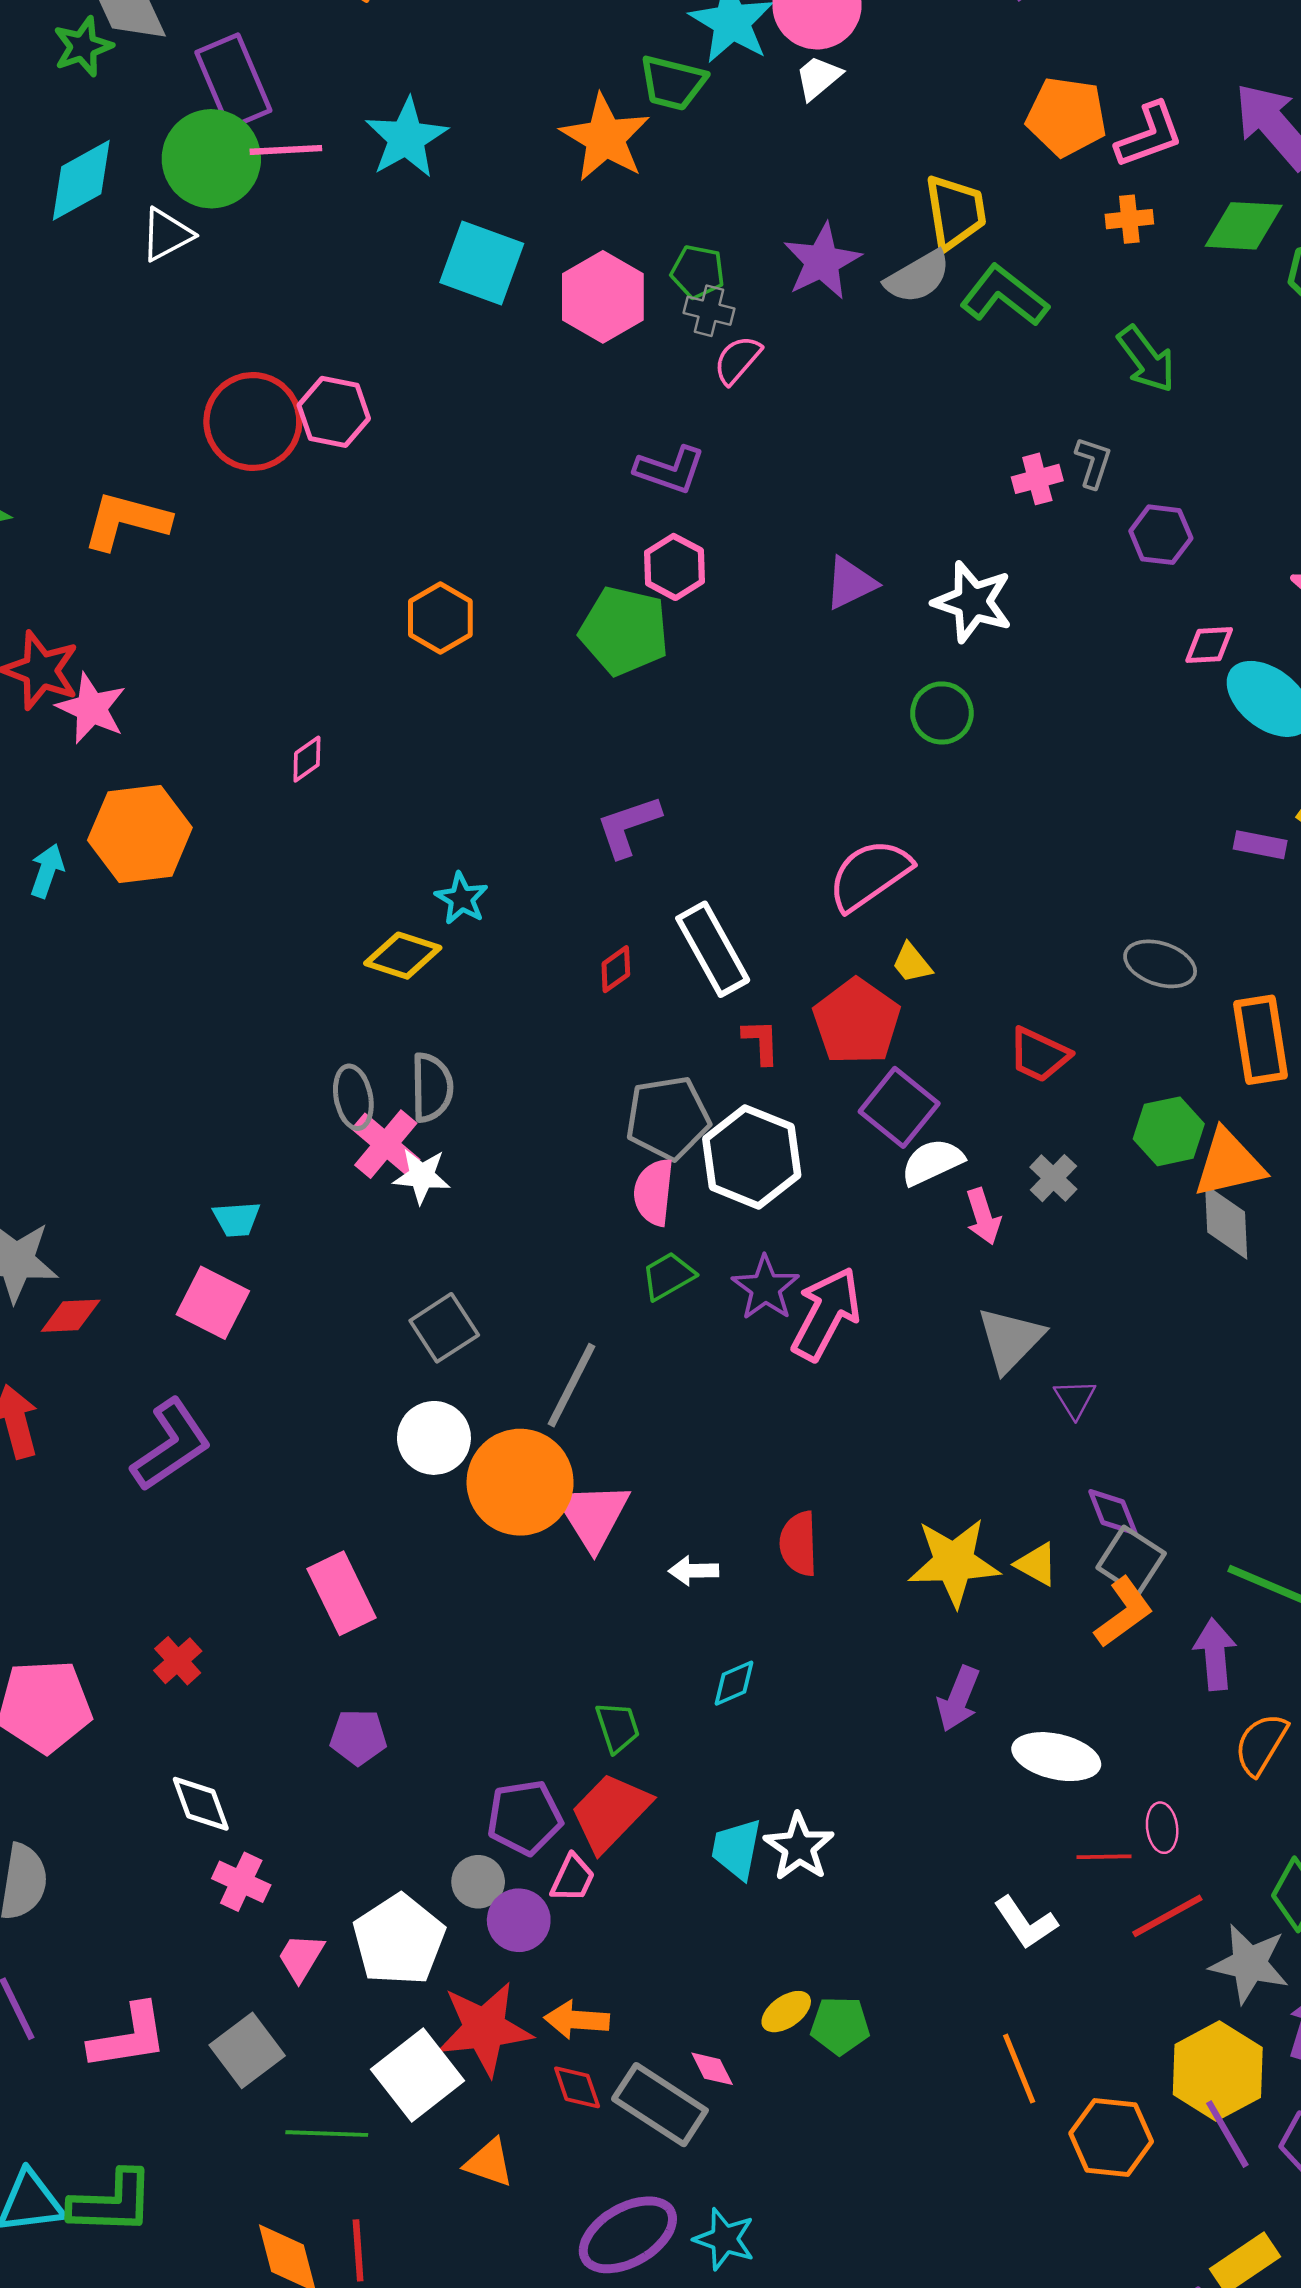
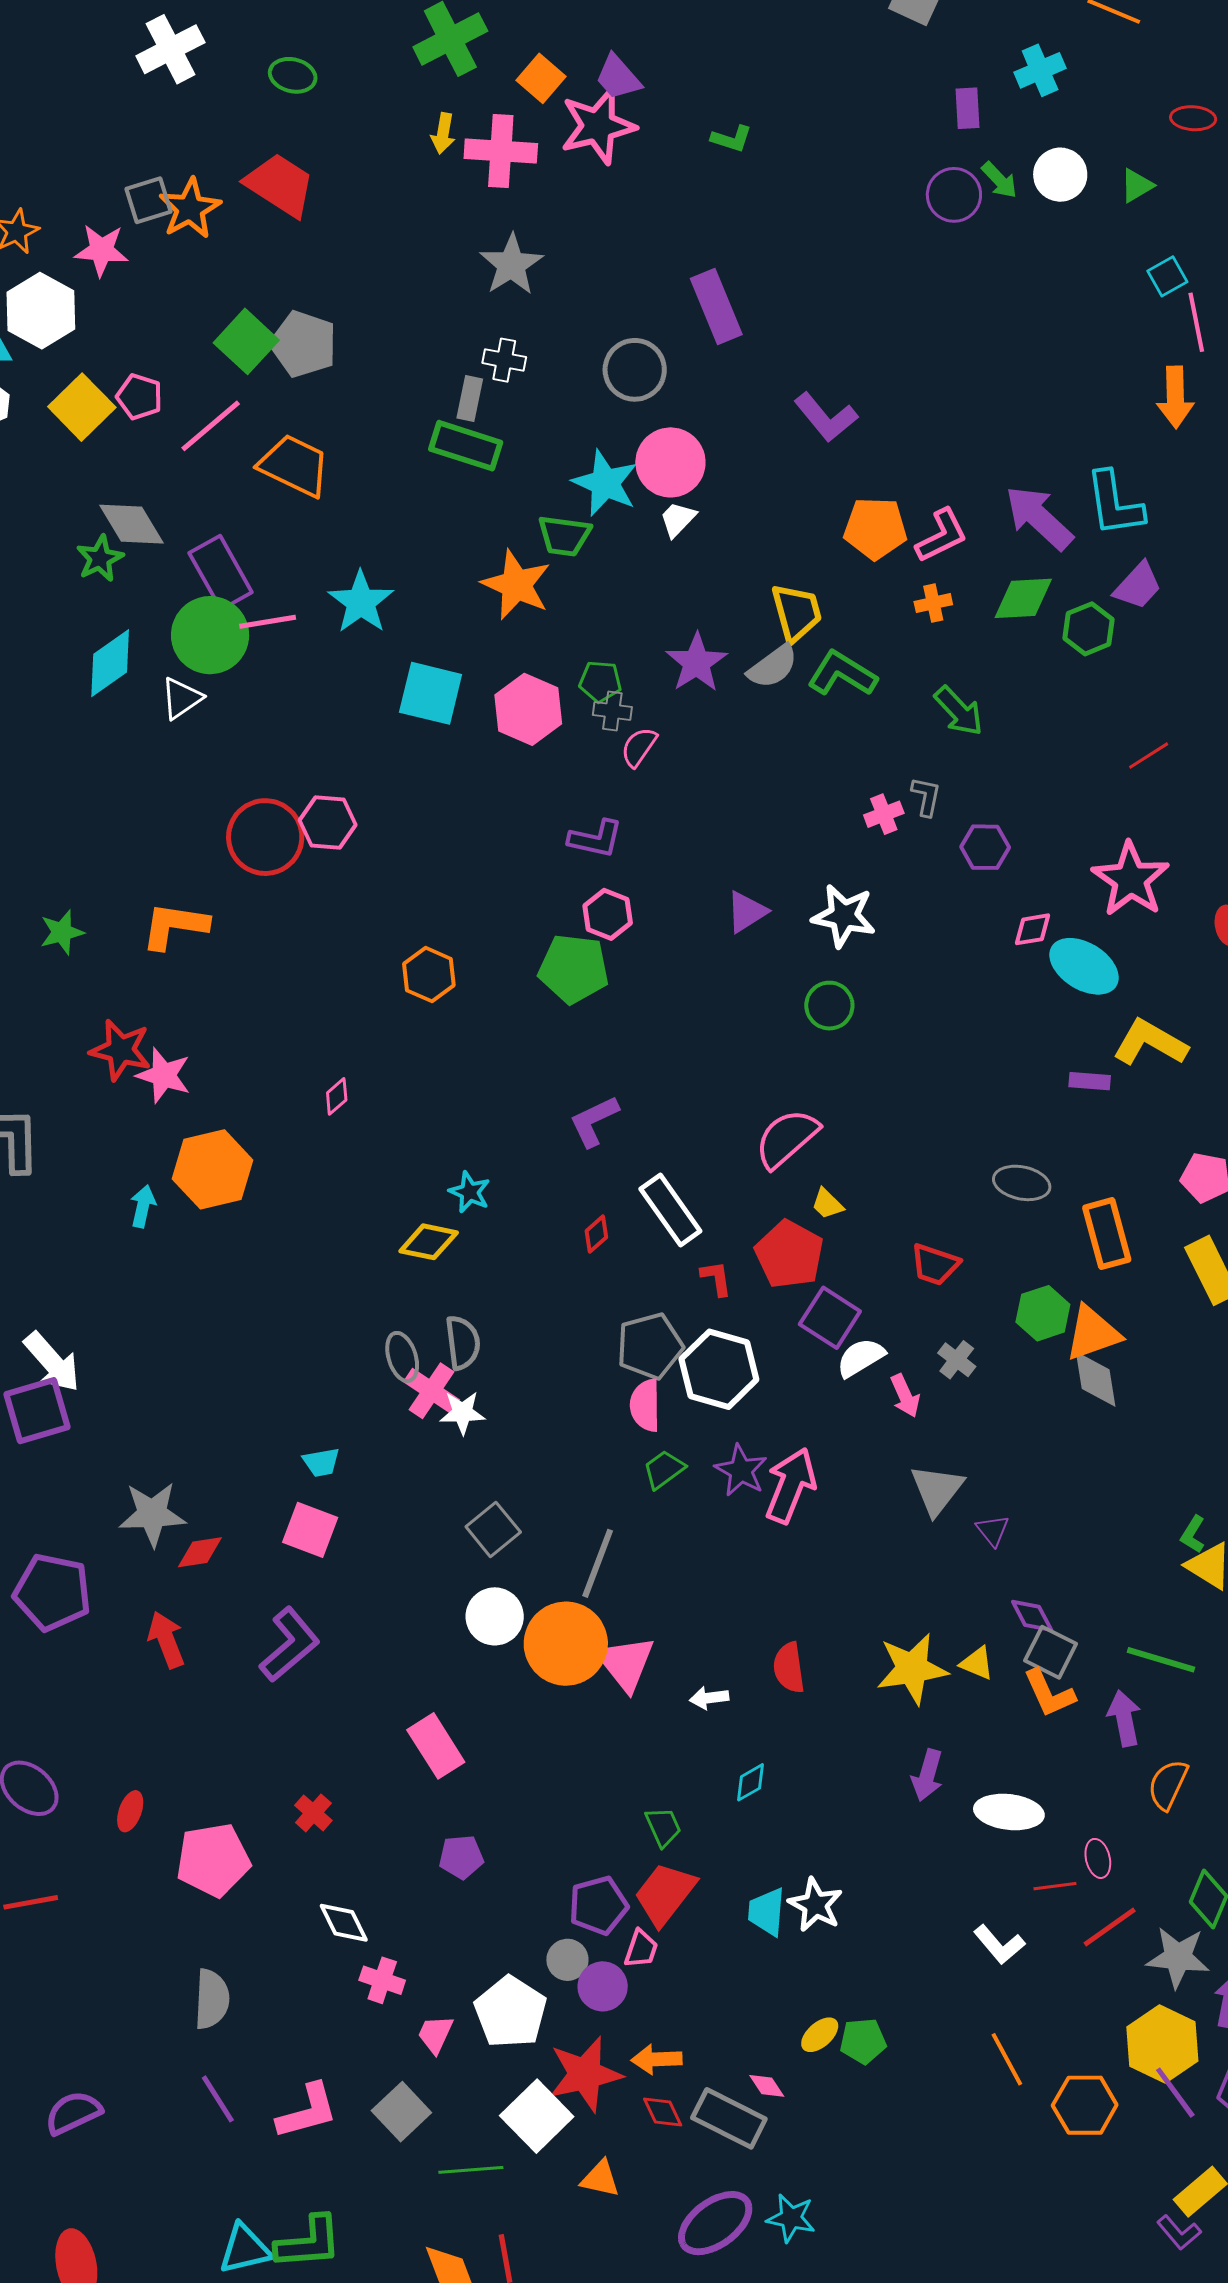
orange L-shape: (1124, 1612) -> (1049, 1693), turned 108

